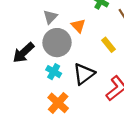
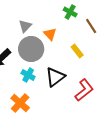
orange cross: (58, 103) -> (20, 103), moved

